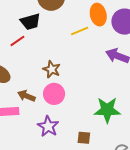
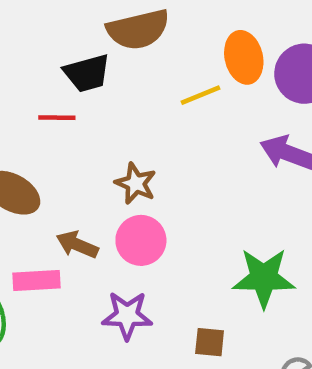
red line: (17, 41) -> (57, 118), turned 35
purple star: (48, 126) -> (127, 315), turned -30

